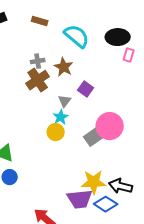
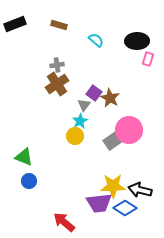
cyan semicircle: (77, 36) -> (96, 40), size x0.6
brown star: (64, 67) -> (110, 98), moved
purple square: (86, 89) -> (94, 93), moved

